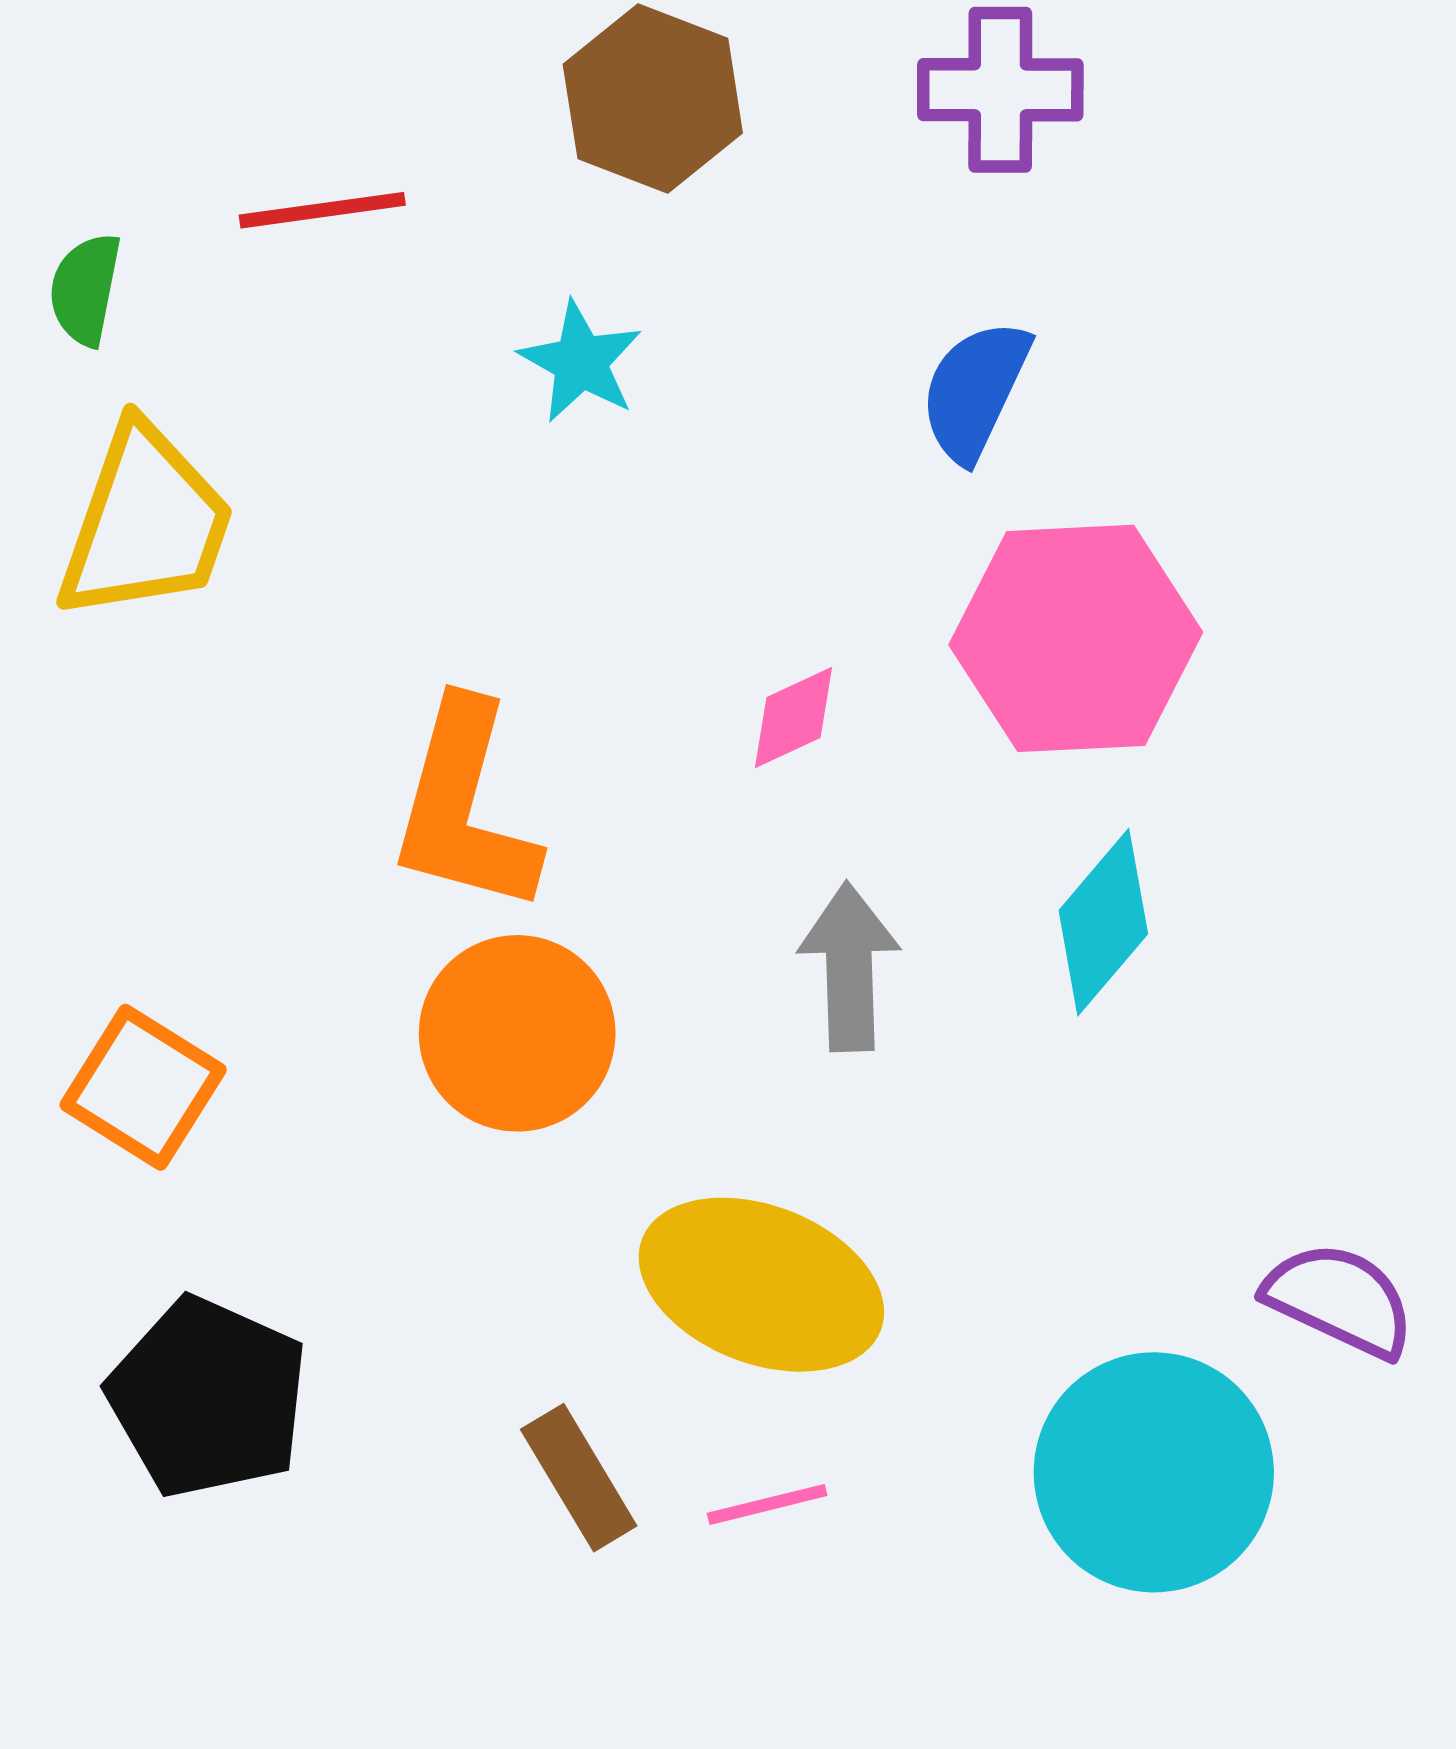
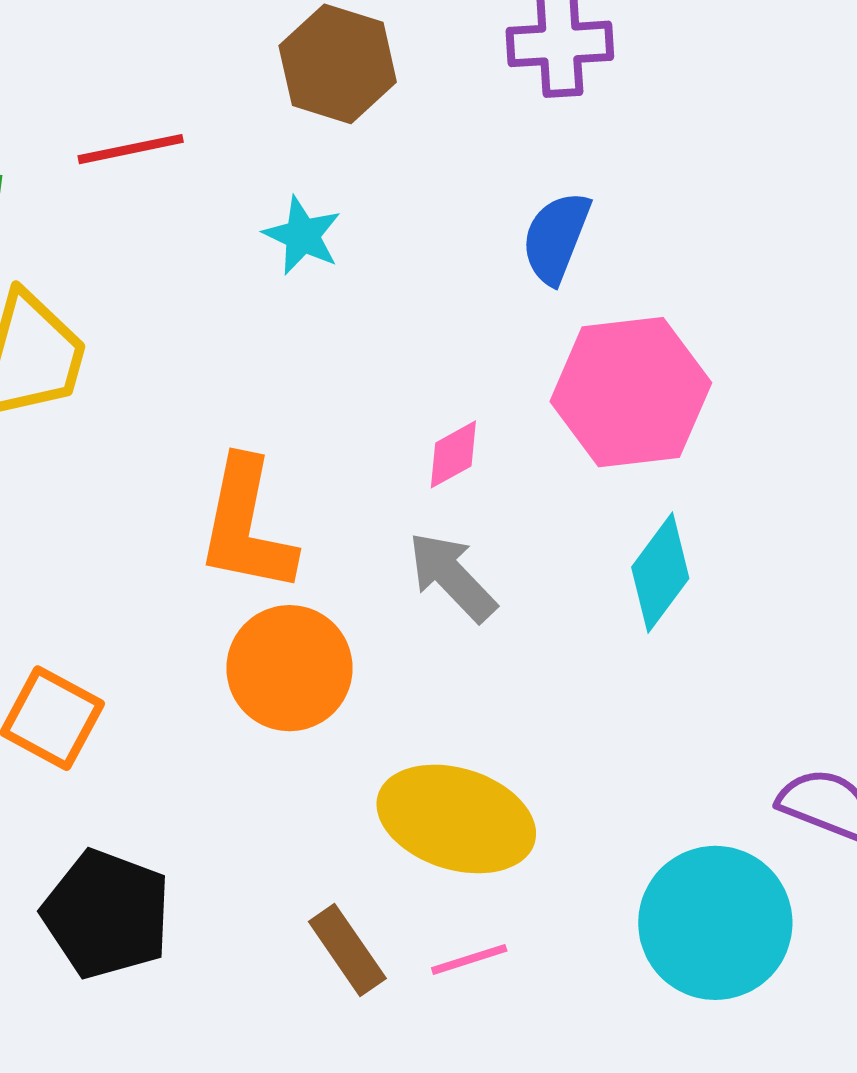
gray arrow: (849, 967) -> (452, 577), moved, turned -38

